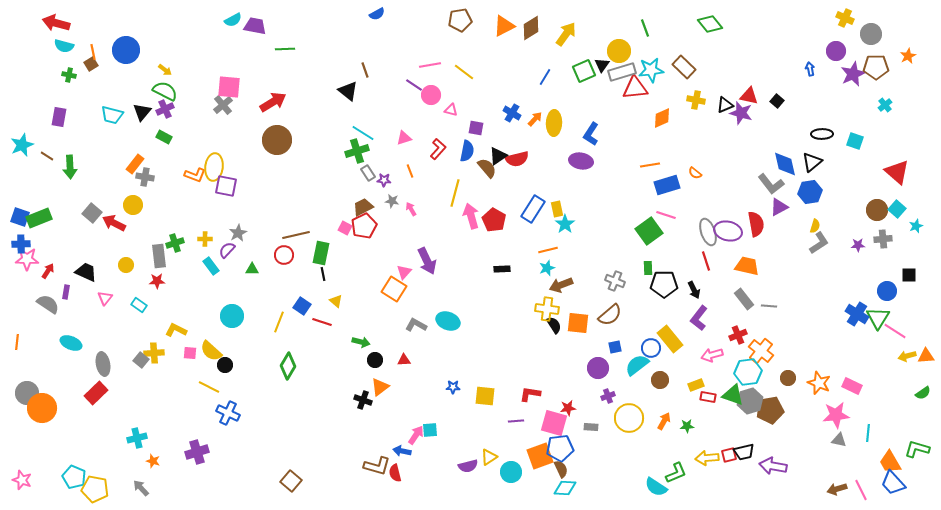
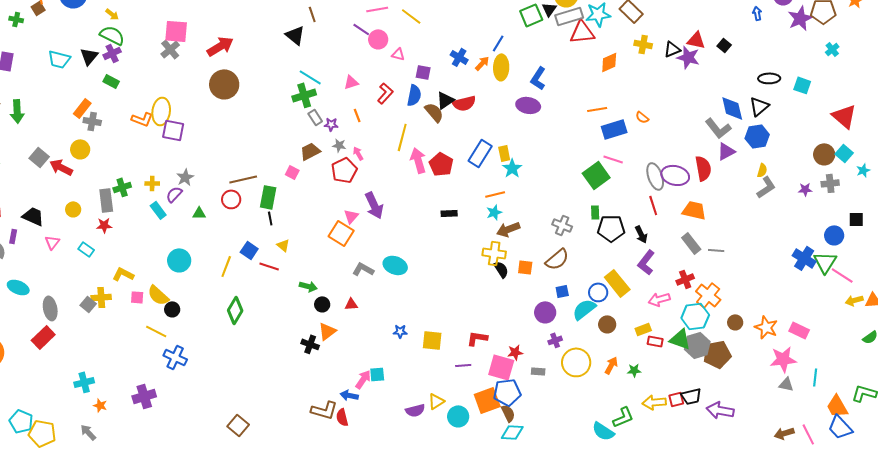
blue line: (545, 77) -> (498, 43), moved
red pentagon: (364, 226) -> (344, 170), moved
orange square: (578, 323) -> (525, 267), size x0.7

